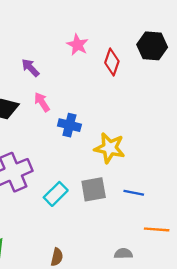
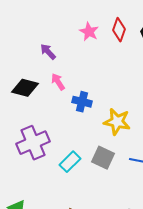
red diamond: (112, 62) -> (119, 30), moved
gray square: (94, 189) -> (103, 158), turned 35

